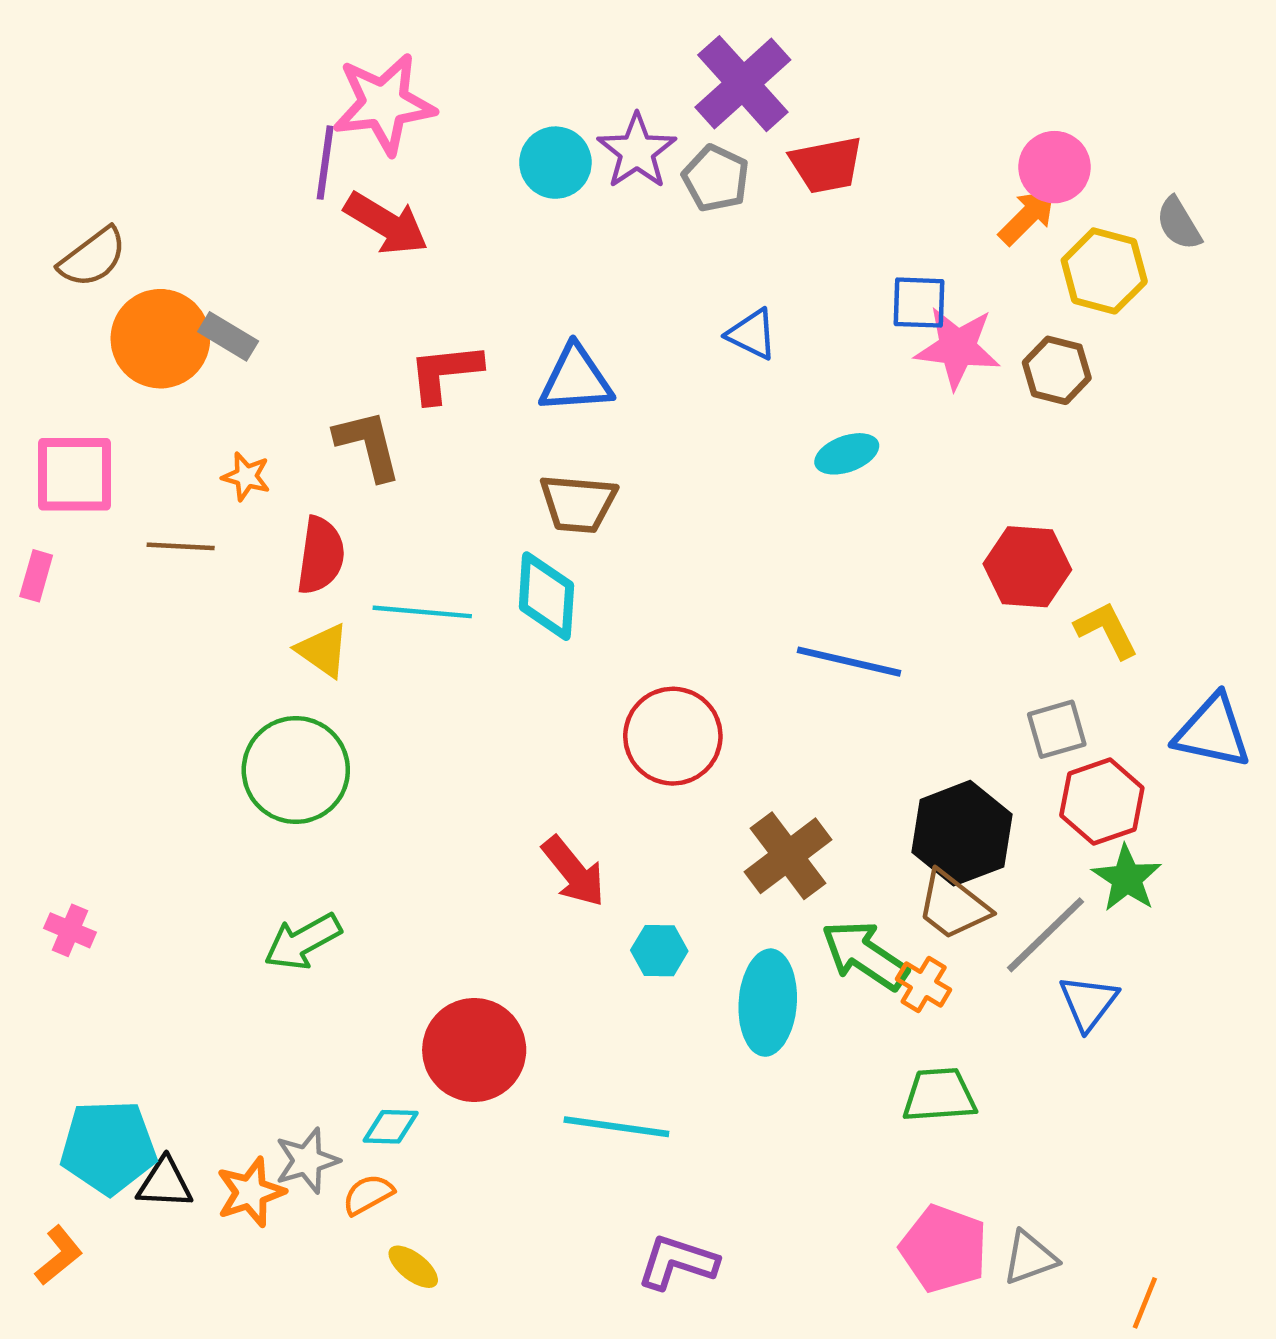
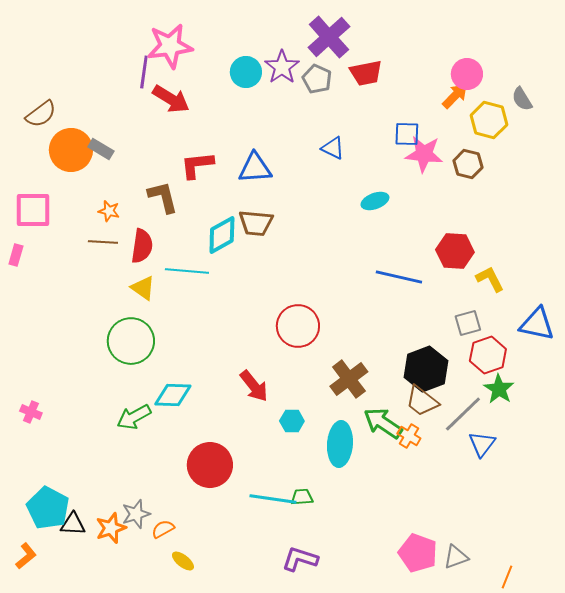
brown line: (181, 546) -> (103, 242), moved
cyan diamond: (546, 596) -> (222, 235), moved, turned 57
blue line: (849, 662) -> (399, 277), moved
green trapezoid: (939, 1095) -> (302, 497), moved, size x0.7
cyan diamond: (391, 1127) -> (173, 395), moved, size x1.5
cyan pentagon: (108, 1147) -> (48, 508), turned 30

